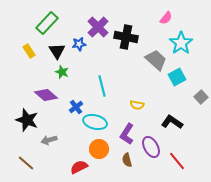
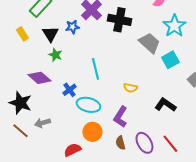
purple ellipse: (151, 147) -> (144, 143), moved
brown line: (26, 163) -> (20, 131), moved

